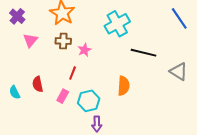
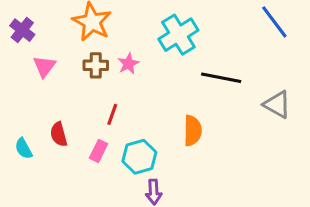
pink star: (84, 50) -> (128, 64), moved

